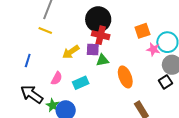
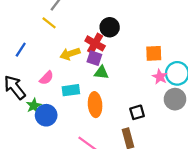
black circle: (98, 19) -> (110, 27), size x0.7
red cross: (101, 35) -> (95, 43), moved
orange ellipse: (125, 77) -> (95, 105), moved
black square: (165, 82) -> (137, 112), moved

